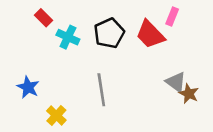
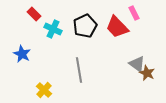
pink rectangle: (172, 17) -> (134, 13), turned -48
blue star: (28, 87) -> (22, 54), moved

